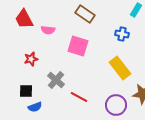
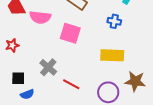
pink semicircle: (48, 30) -> (40, 17), size x1.5
red star: (31, 59) -> (12, 45), moved
yellow rectangle: (120, 68) -> (112, 55), turned -50

